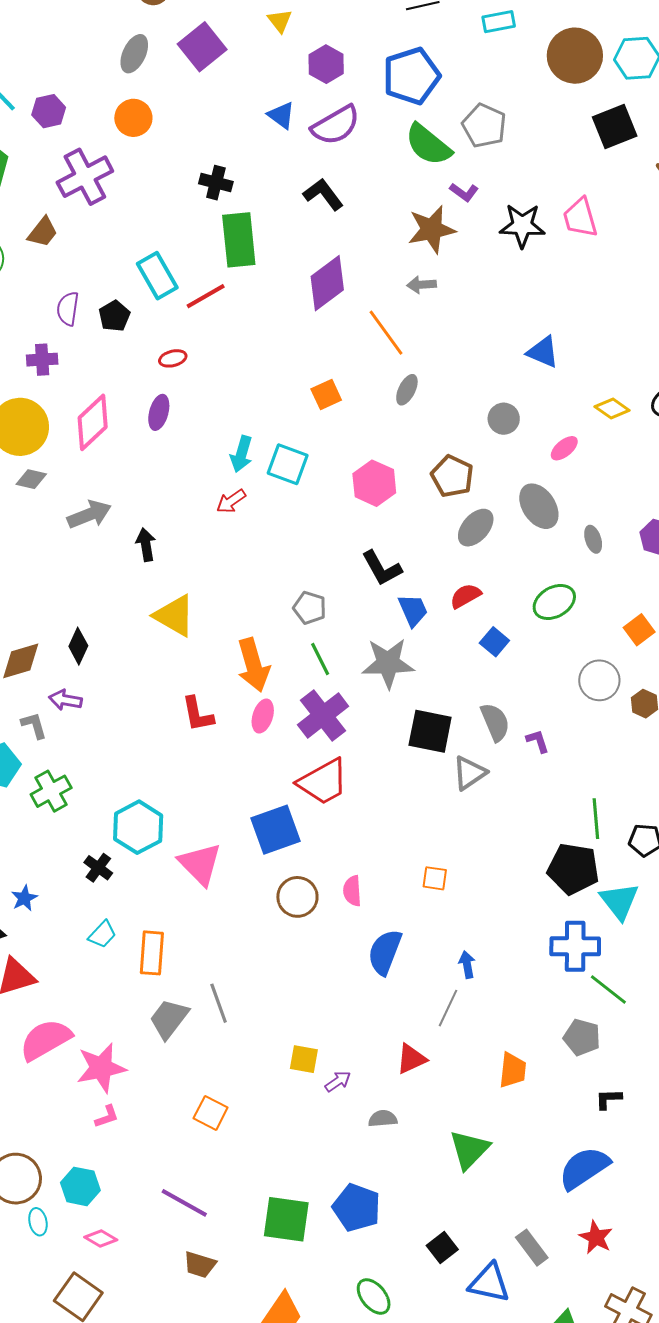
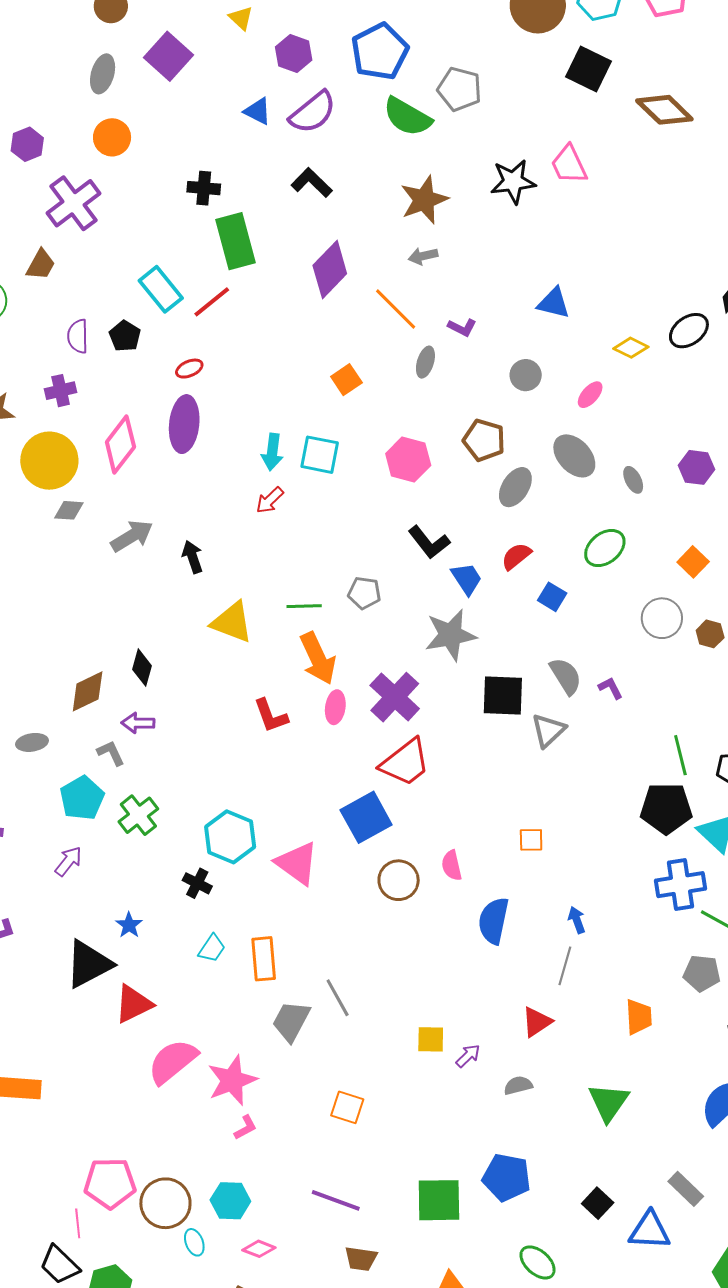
black square: (615, 126) -> (588, 69), turned -33
purple L-shape: (464, 192) -> (462, 327), moved
purple ellipse: (159, 412) -> (184, 424), size x1.6
green line: (320, 659) -> (304, 606), moved, turned -56

